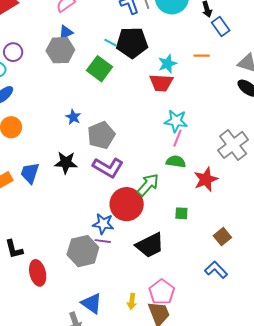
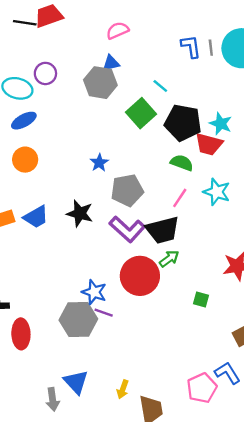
black pentagon: (132, 43) -> (183, 123), moved
cyan star: (167, 64) -> (221, 124), turned 30
pink line: (177, 138) -> (180, 198), moved
green semicircle: (176, 162) -> (182, 163), moved
blue trapezoid: (30, 173) -> (36, 217), turned -150
green arrow: (148, 185) -> (169, 259), size x0.7
blue star: (103, 224) -> (94, 292), moved
black trapezoid: (150, 245) -> (163, 230), moved
pink pentagon: (162, 292) -> (202, 388), moved

